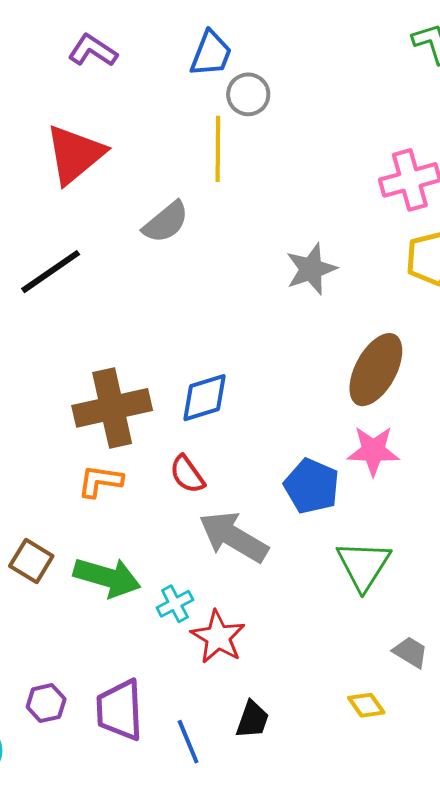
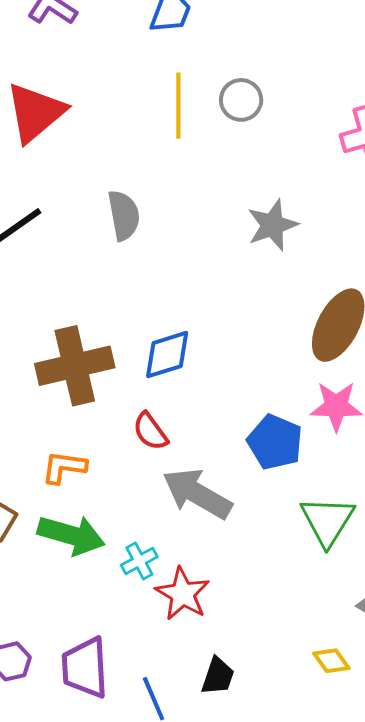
gray circle: (248, 94) -> (241, 100), moved
gray semicircle: (166, 222) -> (124, 215), moved, turned -60
orange L-shape: (100, 481) -> (64, 467), moved

